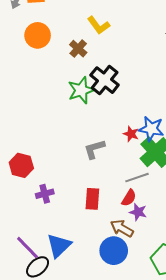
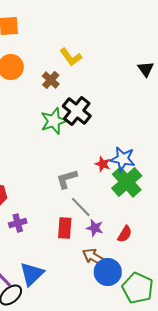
gray line: (137, 178) -> (81, 207), moved, turned 65
red semicircle: (129, 198) -> (125, 234), moved
purple star: (138, 212) -> (95, 228), moved
blue circle: (114, 251) -> (108, 272), moved

